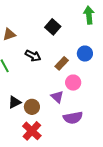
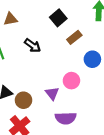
blue circle: (85, 54) -> (92, 59), moved
brown rectangle: (62, 63) -> (74, 37), moved

